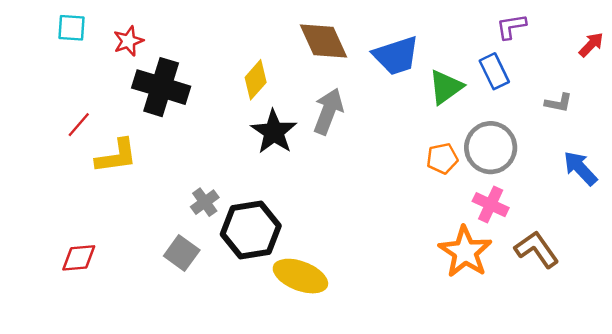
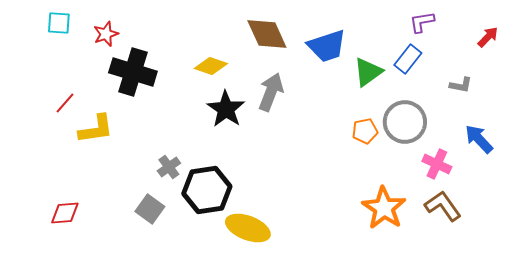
blue rectangle: (494, 71) -> (408, 59), turned 64
yellow diamond: (256, 80) -> (211, 66), turned 68
pink cross: (491, 205) -> (437, 164), moved

